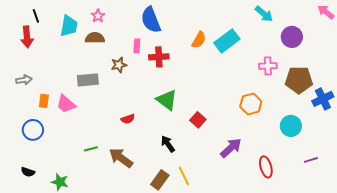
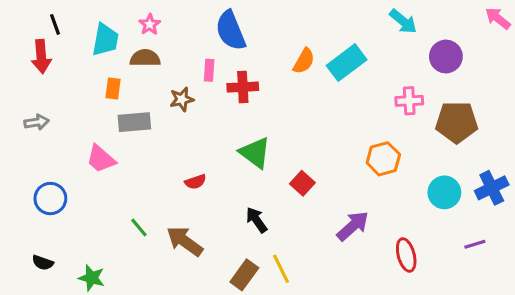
blue cross: (323, 99) -> (492, 188), moved
orange rectangle: (44, 101) -> (113, 89), moved
green line: (91, 149) -> (139, 228), turned 64

